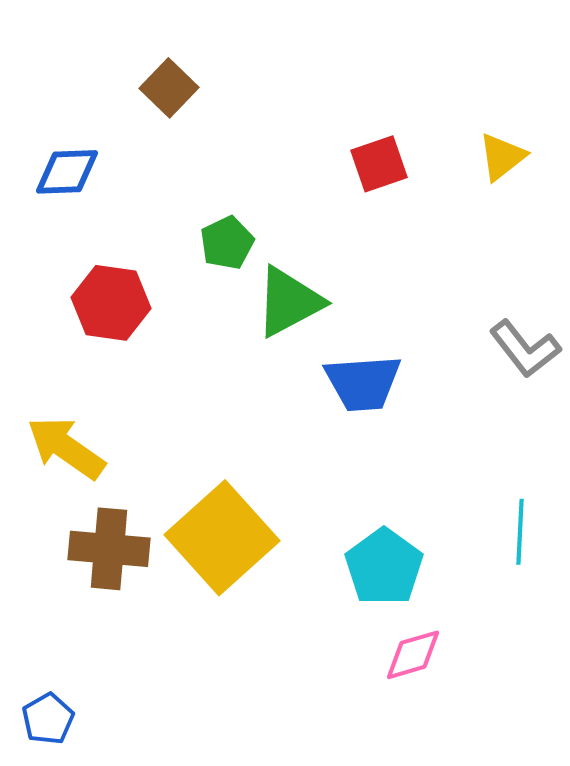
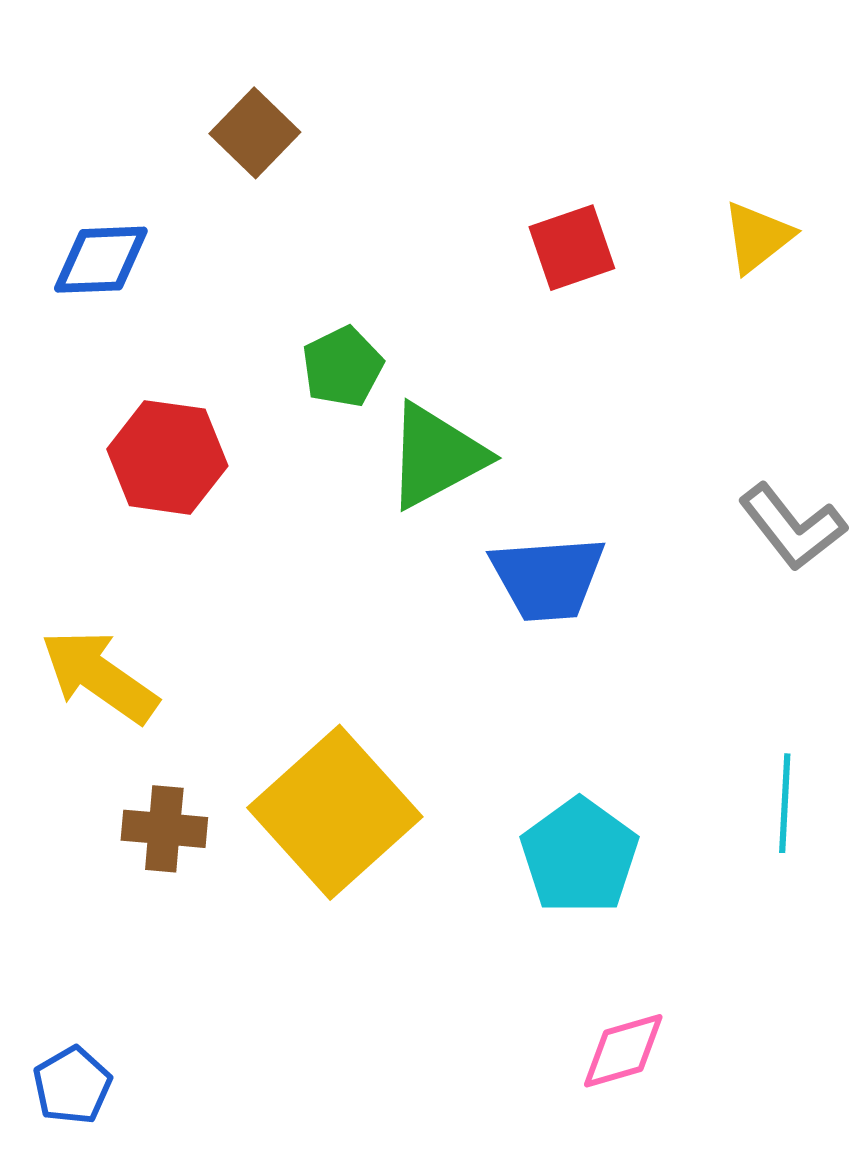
brown cross: (109, 549) -> (164, 829), size x0.7
pink diamond: (413, 655) -> (623, 1051), moved

